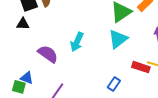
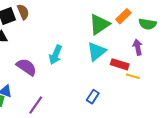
red rectangle: (141, 67) -> (120, 64), moved

